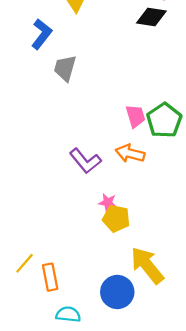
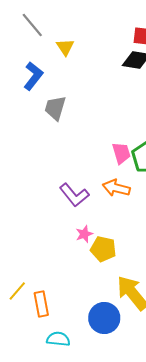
pink star: (108, 202) -> (84, 234), moved, turned -30

